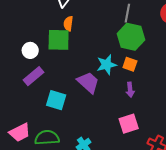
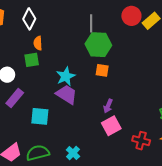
green square: (59, 40) -> (32, 60), size x0.7
cyan star: (107, 65) -> (66, 76), moved
purple arrow: (130, 90) -> (108, 106), moved, turned 40

